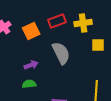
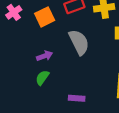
green semicircle: (29, 84) -> (42, 78), turned -48

